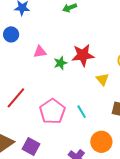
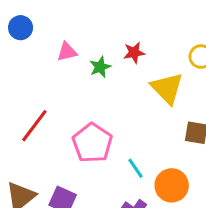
red star: (83, 55) -> (134, 53), size x0.6
yellow triangle: (103, 79) -> (167, 88), size x1.6
cyan line: (82, 112) -> (136, 168), moved

